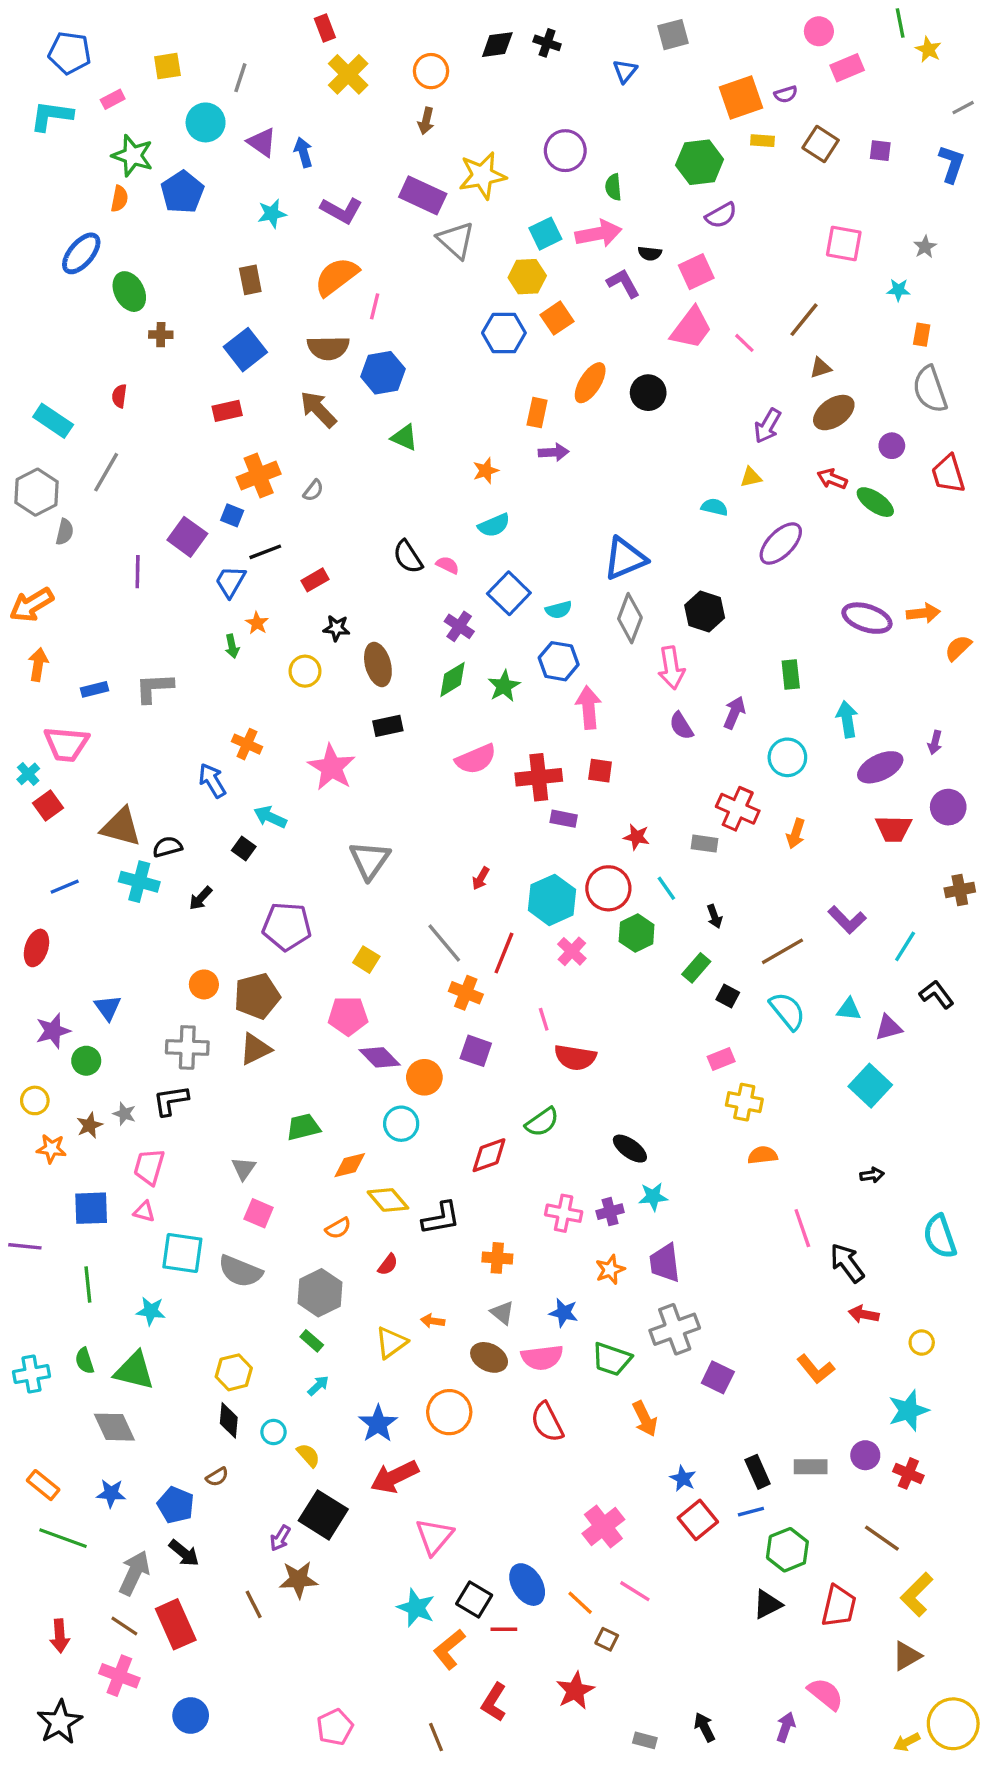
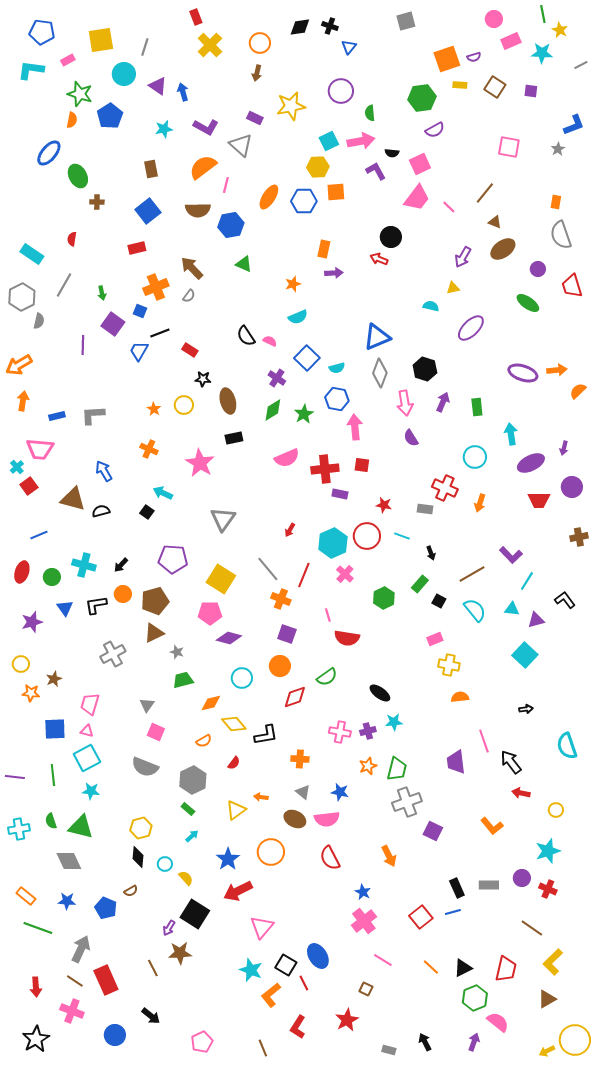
yellow square: (167, 66) -> (101, 40), size x1.5
blue triangle: (625, 71) -> (349, 47), moved
blue L-shape: (952, 164) -> (574, 125), moved, turned 50
purple rectangle: (423, 195) -> (255, 118), size x0.6
gray triangle: (456, 240) -> (241, 145), moved
cyan star: (898, 290) -> (542, 53), moved, size x1.5
orange square: (557, 318) -> (336, 192), turned 30
brown triangle: (821, 368) -> (495, 222), turned 40
orange ellipse: (590, 383) -> (269, 197), moved
brown arrow: (318, 409) -> (192, 268), moved
red arrow: (832, 479) -> (379, 259), moved
red rectangle: (315, 580) -> (190, 350), turned 63
orange star: (257, 623) -> (154, 409), moved
green arrow: (232, 646) -> (102, 293), moved
purple arrow: (734, 713) -> (443, 402), moved
blue arrow: (212, 781) -> (104, 471), moved
cyan cross: (139, 882) -> (84, 565), moved
cyan line: (666, 888) -> (402, 536), turned -35
black arrow: (201, 898) -> (121, 565), moved
green hexagon: (637, 933) -> (384, 598), moved
cyan line: (905, 946) -> (527, 581), moved
yellow square: (366, 960) -> (221, 579), size x1.8
gray cross: (187, 1047) -> (113, 654), moved, turned -30
purple diamond: (380, 1057) -> (229, 638), turned -30
green circle: (86, 1061) -> (52, 577), moved
orange circle: (424, 1077) -> (280, 666), moved
black L-shape: (171, 1100) -> (96, 605), moved
gray star: (124, 1114) -> (177, 652), moved
purple line: (25, 1246) -> (15, 777), moved
cyan square: (182, 1253) -> (87, 758), moved, turned -36
purple trapezoid: (665, 1263) -> (456, 762), moved
green trapezoid: (612, 1359) -> (397, 769), moved, turned -95
blue star: (683, 1478) -> (363, 892), moved
green hexagon: (787, 1550) -> (475, 998), moved
black arrow: (184, 1553) -> (151, 1016), moved
orange line: (580, 1603) -> (431, 967), moved
red line: (504, 1629) -> (304, 983), turned 63

